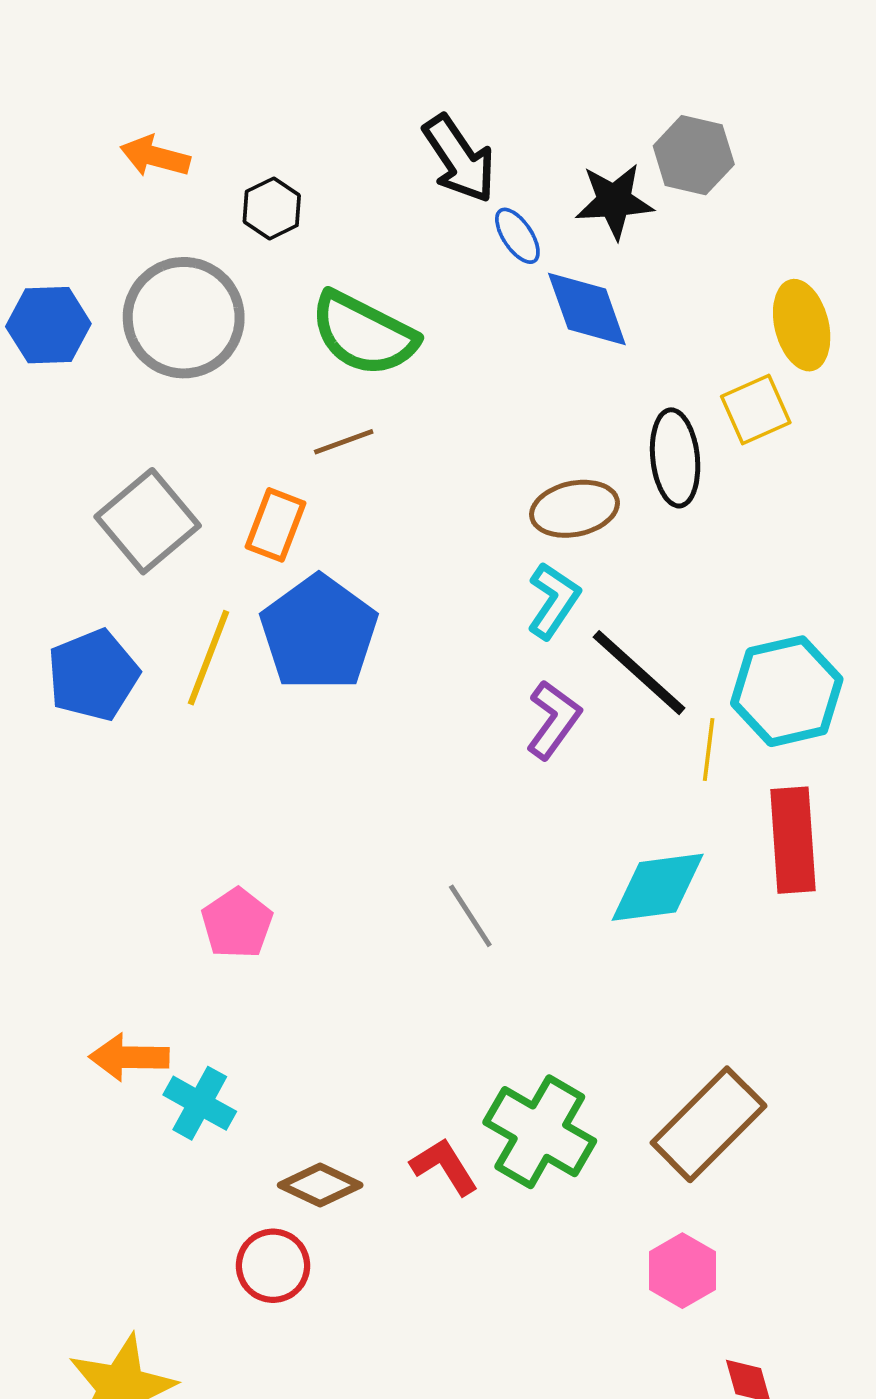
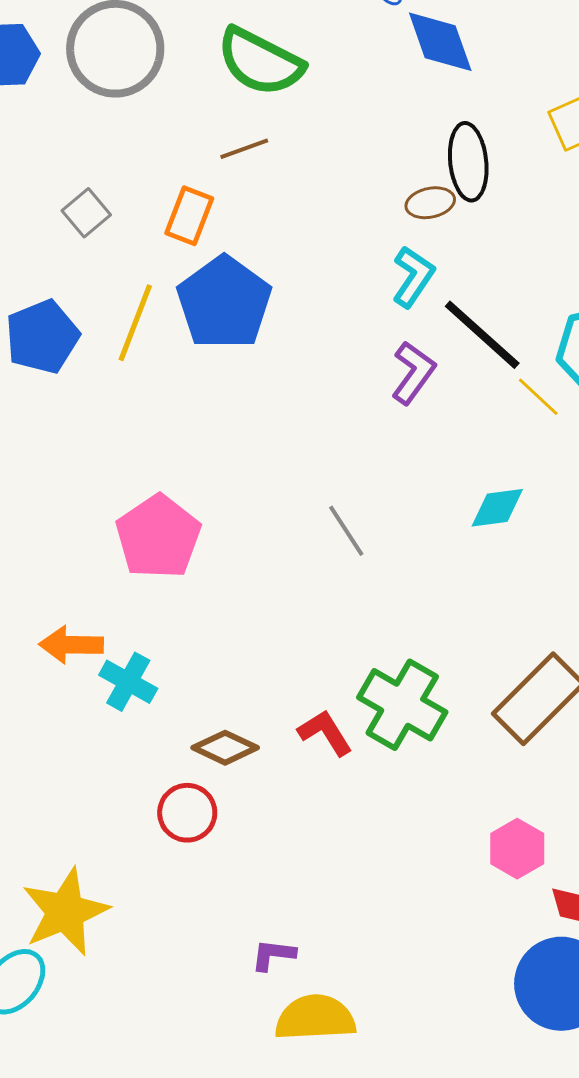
black ellipse: (675, 458) -> (468, 162), moved
brown ellipse: (575, 509) -> (430, 203), size x0.7
gray square: (148, 521) -> (86, 213), size x0.6
yellow line: (709, 750) -> (538, 397), turned -54
cyan diamond: (658, 887) -> (497, 508), size x0.7
pink pentagon: (237, 923) -> (158, 537), size x1.5
pink hexagon: (682, 1271) -> (517, 849), moved

